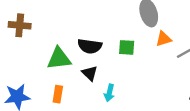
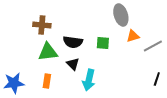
brown cross: (20, 25) -> (42, 25), moved
cyan arrow: (109, 93) -> (89, 80), size x1.5

